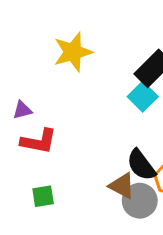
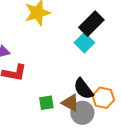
green square: (43, 196) -> (46, 103), moved

